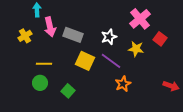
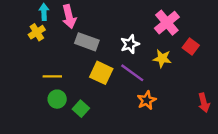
pink arrow: (50, 27) -> (69, 17), moved
yellow cross: (25, 36) -> (37, 32), moved
green circle: (40, 83) -> (57, 99), moved
red arrow: (171, 86) -> (204, 103), turned 56

